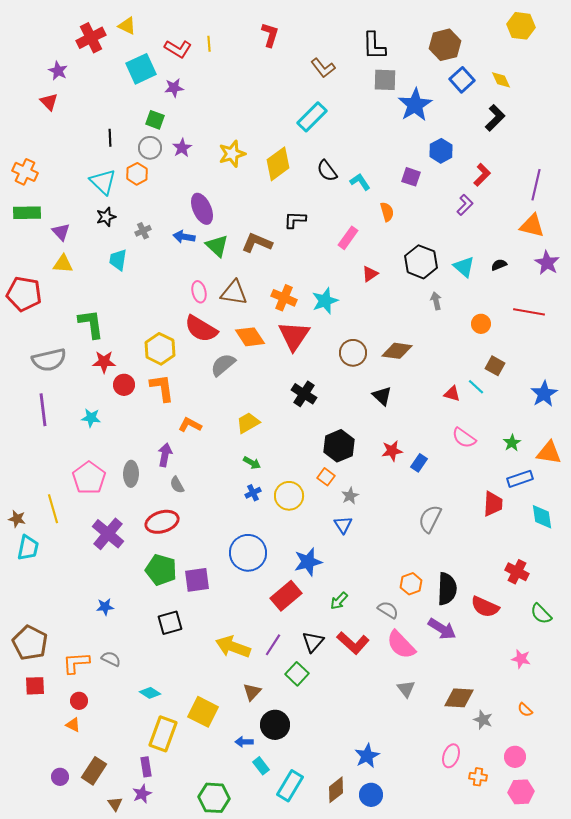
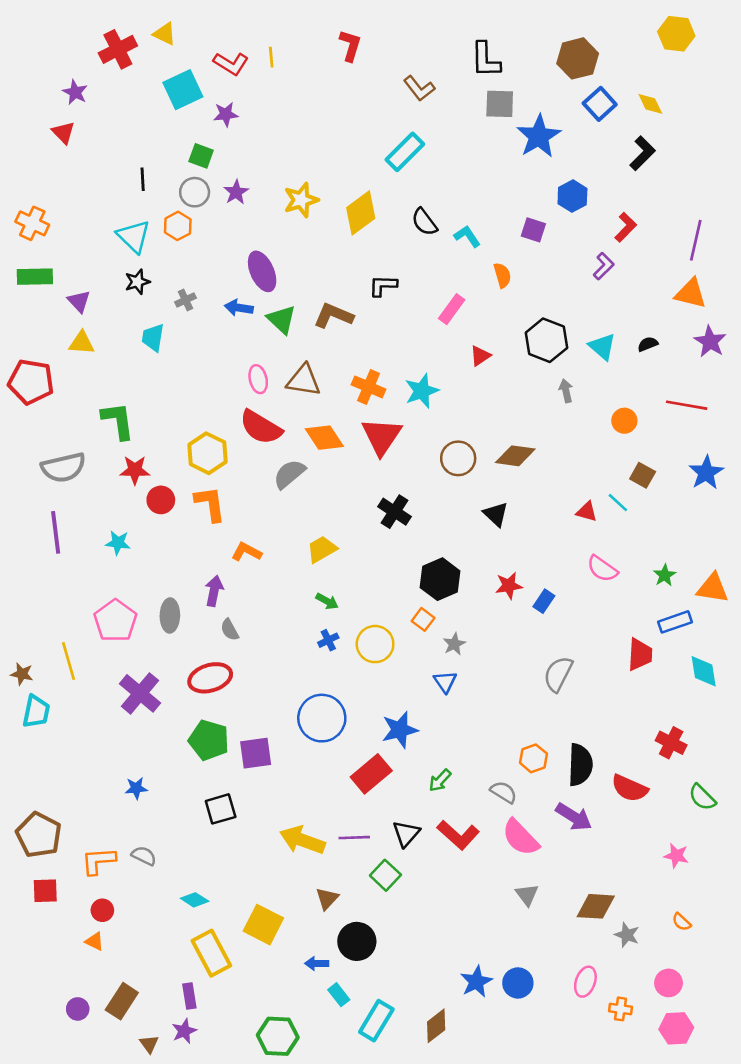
blue star: (544, 394) -> (706, 473), moved
purple line: (273, 645) -> (354, 838), turned 55
yellow rectangle: (163, 734) -> (211, 953), turned -48
blue circle: (371, 795) -> (518, 983), moved

